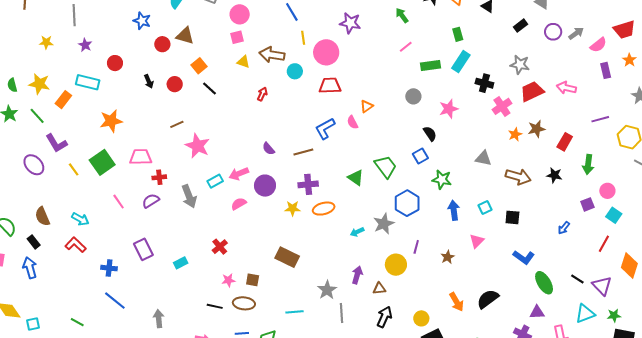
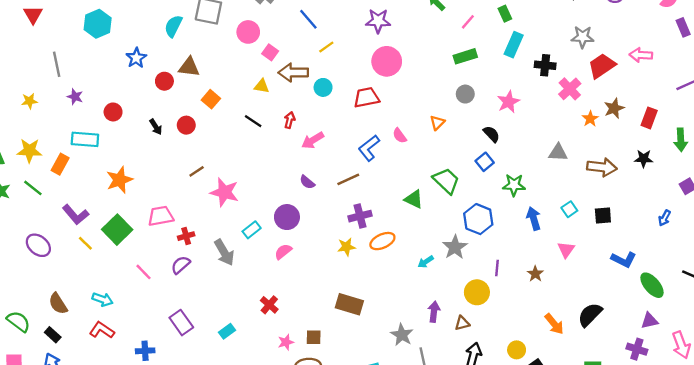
blue star: (142, 21) -> (136, 58), turned 30
pink square: (237, 37) -> (270, 52), moved, turned -32
yellow line: (303, 38) -> (326, 47), turned 72
pink line: (406, 47) -> (468, 22), moved
pink circle: (326, 52) -> (387, 61), moved
green rectangle: (431, 65) -> (465, 56), moved
black line: (209, 89) -> (253, 121), moved
orange triangle: (367, 106) -> (437, 123), moved
purple L-shape: (56, 143) -> (76, 215), moved
pink arrow: (239, 174) -> (313, 140), moved
purple circle: (265, 186) -> (287, 217), moved

